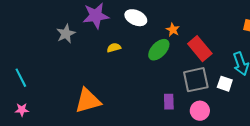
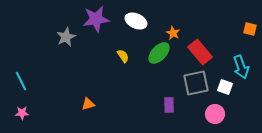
yellow semicircle: (114, 48) -> (123, 56), moved, turned 72
orange triangle: (88, 101) -> (88, 104), size x0.5
pink circle: (200, 111) -> (215, 114), moved

